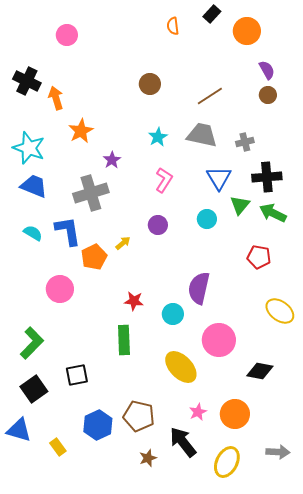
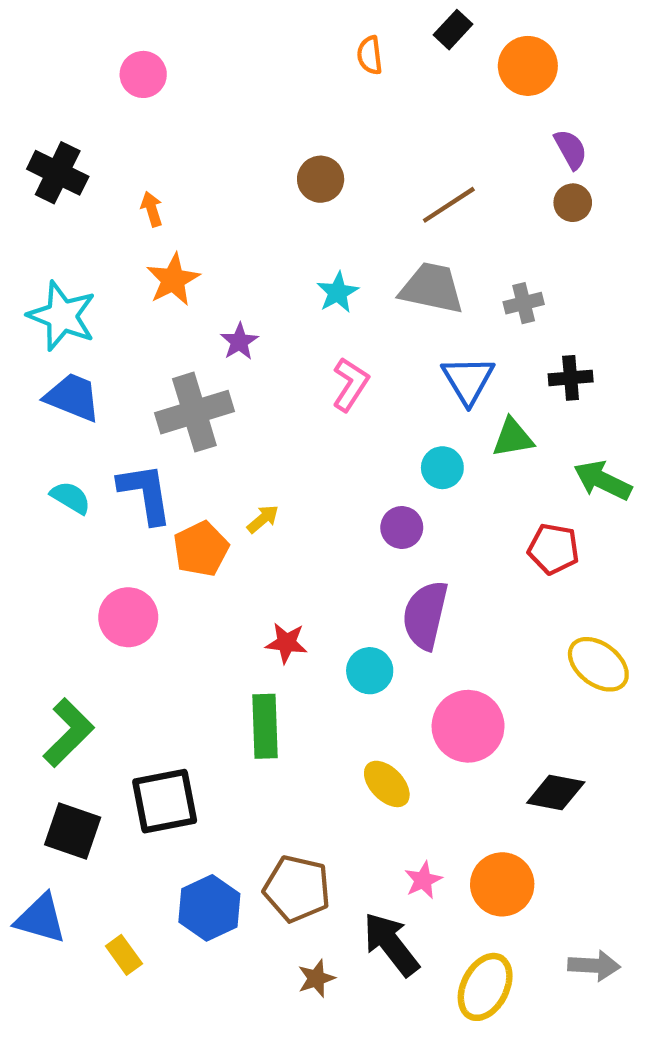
orange arrow: (56, 98) -> (152, 209), moved, size x0.7
black cross: (267, 177) -> (571, 378), size x0.7
green triangle: (240, 205) -> (513, 438), turned 40
green arrow: (273, 213) -> (603, 480), moved
purple circle: (158, 225) -> (402, 528), moved
yellow ellipse: (181, 367) -> (387, 784), size x0.7
black square: (77, 375) -> (165, 801), size x1.4
black square: (34, 389) -> (73, 831), turned -36

